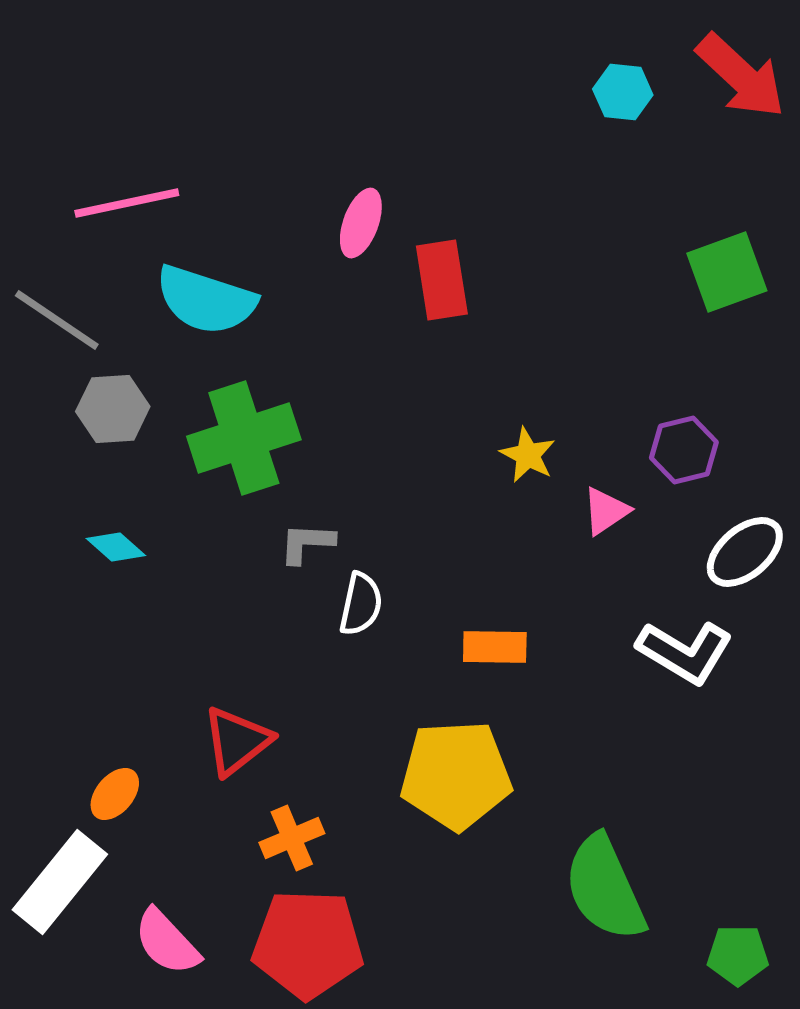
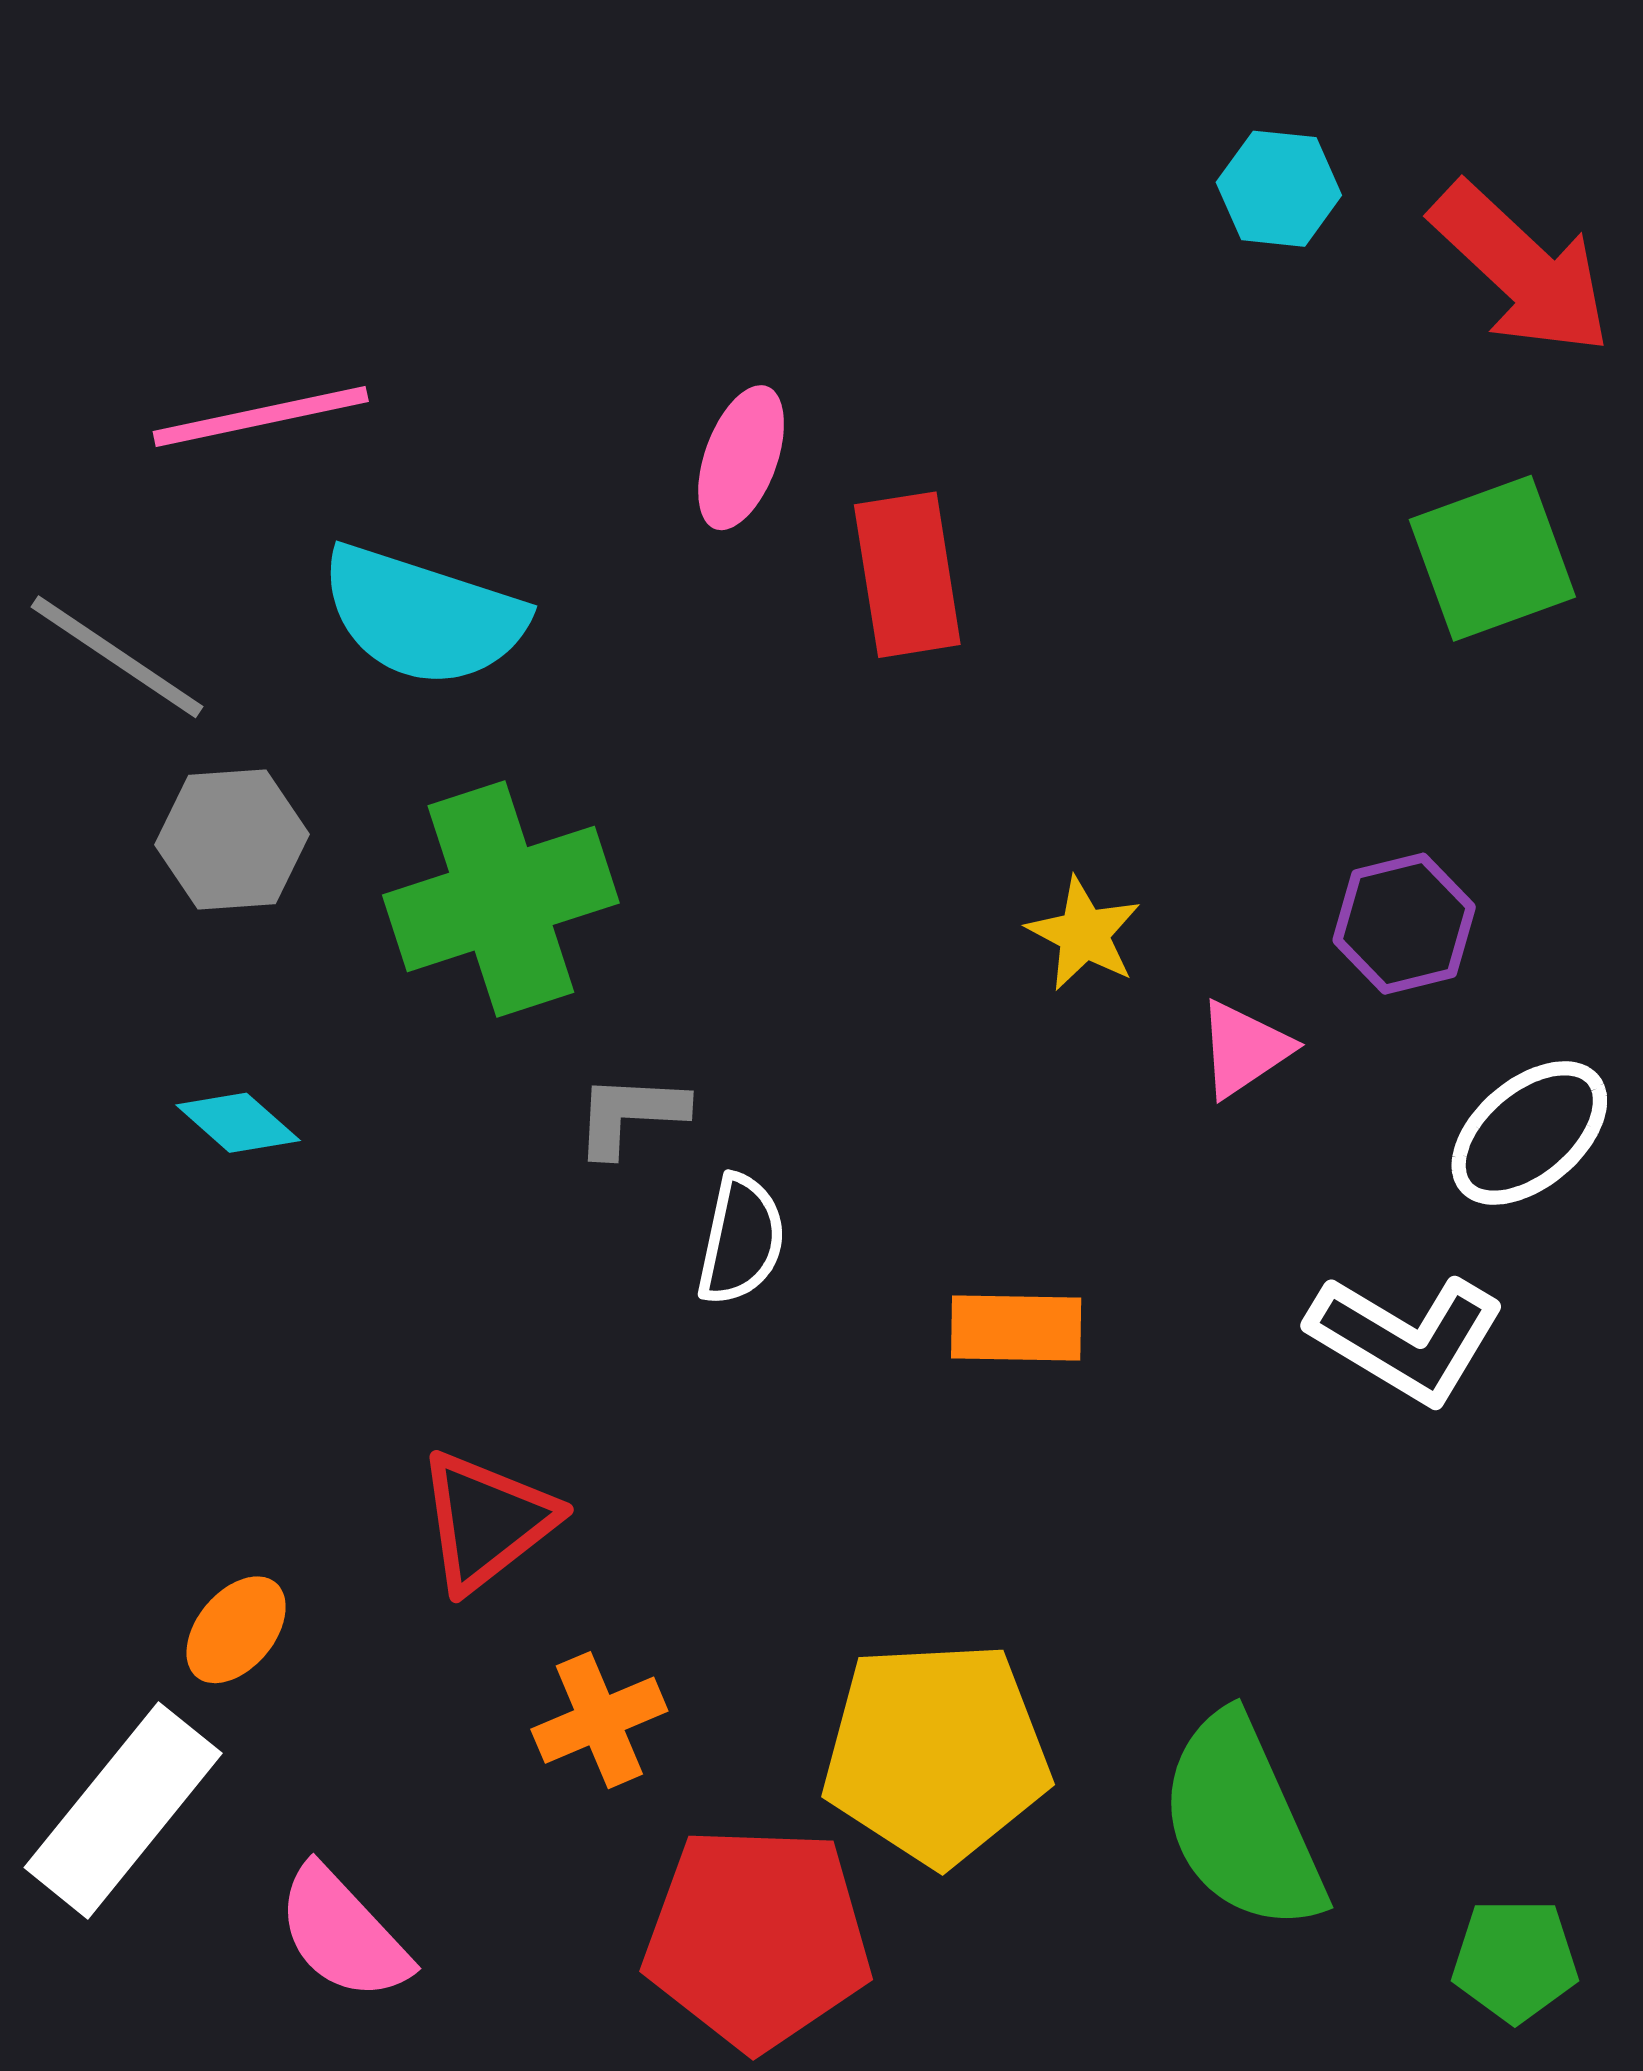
red arrow: (741, 76) -> (1521, 269), moved
yellow pentagon: (456, 775) -> (936, 1753), moved
red pentagon: (308, 944) -> (757, 1938), moved

